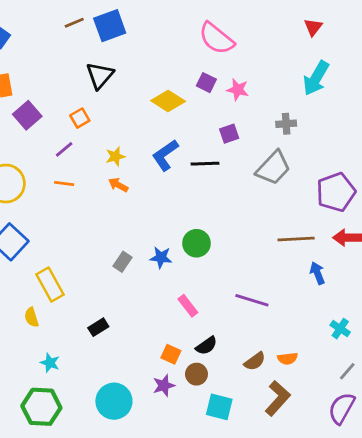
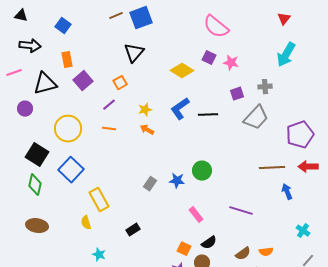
purple square: (229, 134) -> (237, 94), moved

